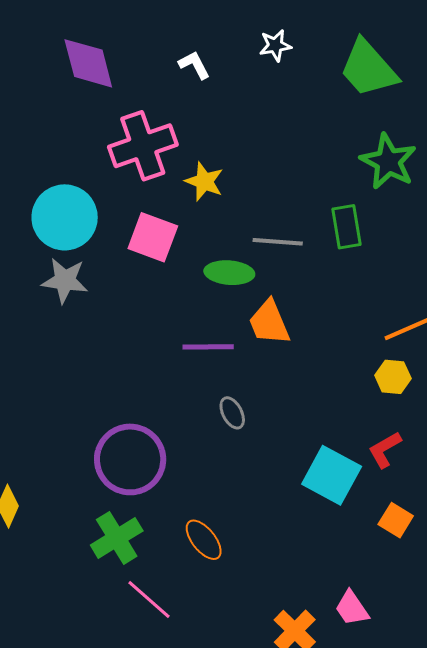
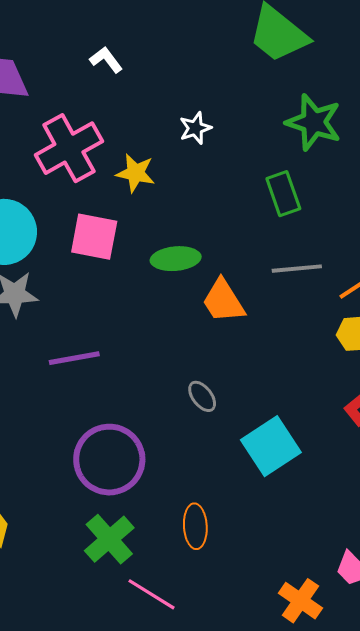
white star: (275, 45) -> (195, 128), moved
gray line: (278, 242) -> (297, 269), moved
purple line: (208, 347) -> (74, 358), moved
cyan square: (332, 475) -> (271, 446), moved, turned 38
orange ellipse: (204, 540) -> (195, 526), turned 45

